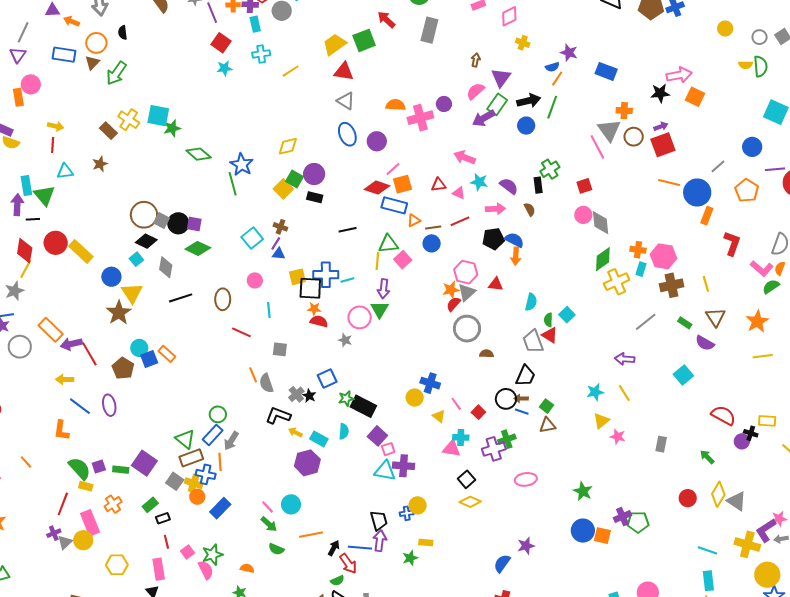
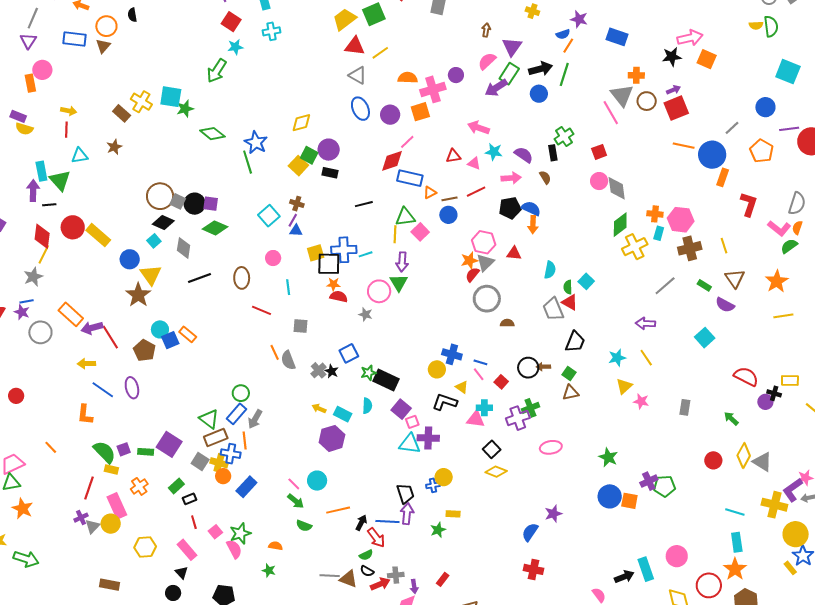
yellow line: (291, 71) -> (380, 53), moved
green arrow: (116, 73) -> (217, 71), moved
orange square: (402, 184) -> (420, 112), moved
red diamond: (377, 188) -> (392, 161), turned -35
black trapezoid: (525, 376) -> (575, 342), moved
blue line: (522, 412) -> (480, 362), moved
black L-shape: (278, 416) -> (445, 402), moved
pink rectangle: (159, 569) -> (187, 550), turned -30

